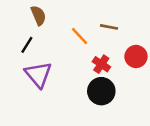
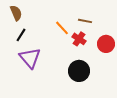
brown semicircle: (38, 15) -> (16, 13), moved
red cross: (101, 64) -> (79, 39), moved

